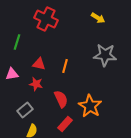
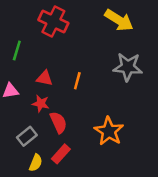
yellow arrow: (98, 18) -> (119, 20), size x1.6
red semicircle: (61, 99) -> (58, 122), moved
red rectangle: (65, 124) -> (61, 154), moved

